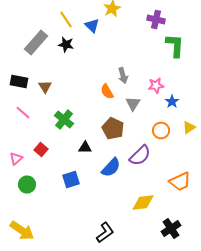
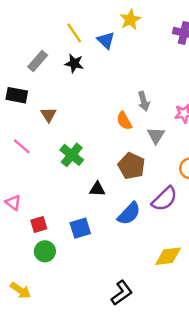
gray rectangle: (36, 43) -> (38, 61), size x0.7
black rectangle: (19, 82) -> (17, 95), moved
red square: (41, 150) -> (39, 224), moved, turned 32
pink triangle: (16, 159) -> (13, 203), turned -40
green circle: (27, 185) -> (45, 251), moved
yellow arrow: (22, 231) -> (20, 290), size x0.7

